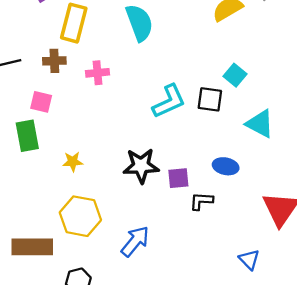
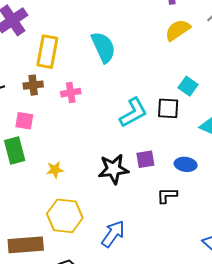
purple square: (178, 178) -> (145, 159), moved

